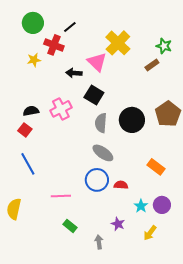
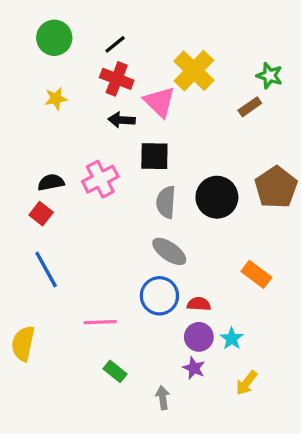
red cross: (54, 45) -> (117, 79), moved
black square: (94, 95) -> (154, 156), turned -30
purple circle: (162, 205) -> (199, 337), moved

